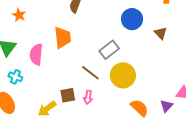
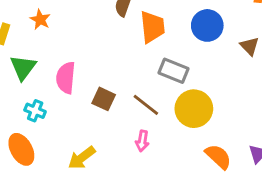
orange trapezoid: (63, 38) -> (152, 27), moved
gray rectangle: (109, 50) -> (173, 71), turned 60
brown square: (68, 95) -> (104, 99), moved, turned 35

